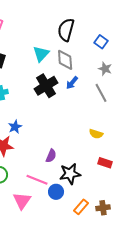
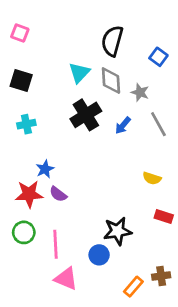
gray star: (105, 69) -> (140, 92), moved
blue arrow: (72, 83) -> (123, 125), moved
purple semicircle: (51, 156) -> (58, 194), moved, turned 104
pink line: (37, 180) -> (55, 244), moved, turned 65
pink triangle: (22, 201) -> (66, 279), moved, turned -42
orange rectangle: (81, 207) -> (133, 287), moved

